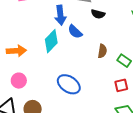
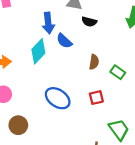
red square: (121, 85) -> (96, 98), moved

